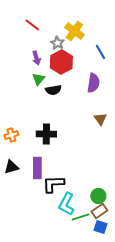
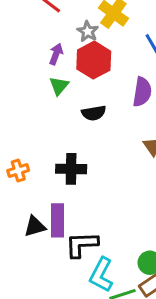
purple arrow: (36, 58) -> (56, 54), turned -144
black semicircle: (53, 90) -> (94, 113), moved
black triangle: (11, 167) -> (35, 226), moved

